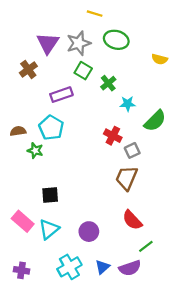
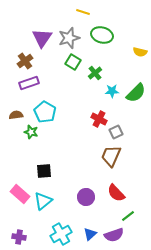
purple rectangle: (61, 95) -> (29, 83), moved
green semicircle: (155, 121) -> (136, 93), moved
purple circle: (89, 232) -> (86, 197), moved

